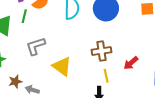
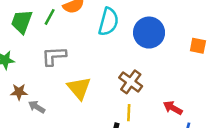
brown cross: (102, 51) -> (131, 82), turned 30
red arrow: (131, 63) -> (173, 108), moved, turned 56

